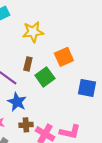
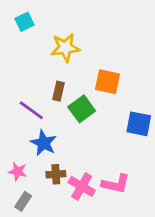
orange square: (64, 57) -> (108, 82), turned 36

